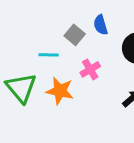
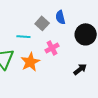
orange star: (60, 91) -> (30, 62), turned 30

